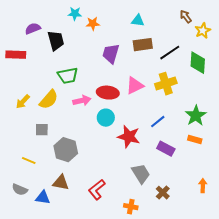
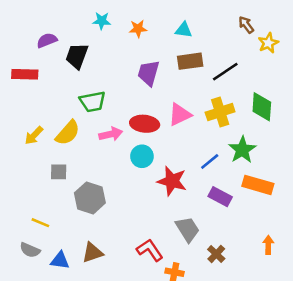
orange star: (93, 24) -> (138, 29), moved
black trapezoid: (56, 41) -> (77, 56), turned -145
green diamond: (198, 63) -> (262, 107), moved
green star: (196, 116) -> (242, 150), moved
orange rectangle: (195, 140) -> (258, 185), size x1.6
yellow line: (29, 161) -> (40, 223), moved
brown triangle: (61, 183) -> (92, 253), moved, turned -30
red L-shape: (97, 190) -> (150, 250), moved, turned 95

